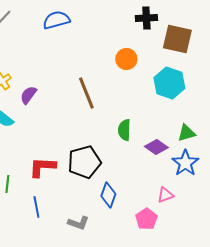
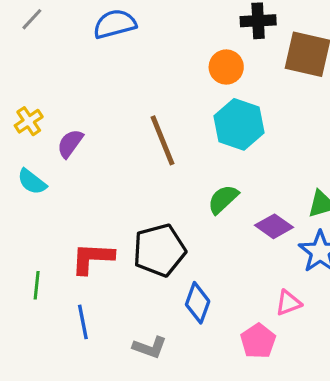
orange circle: (126, 59) -> (226, 67), moved
cyan hexagon: (169, 83) -> (239, 124), moved
green semicircle: (124, 130) -> (223, 199), turned 45

